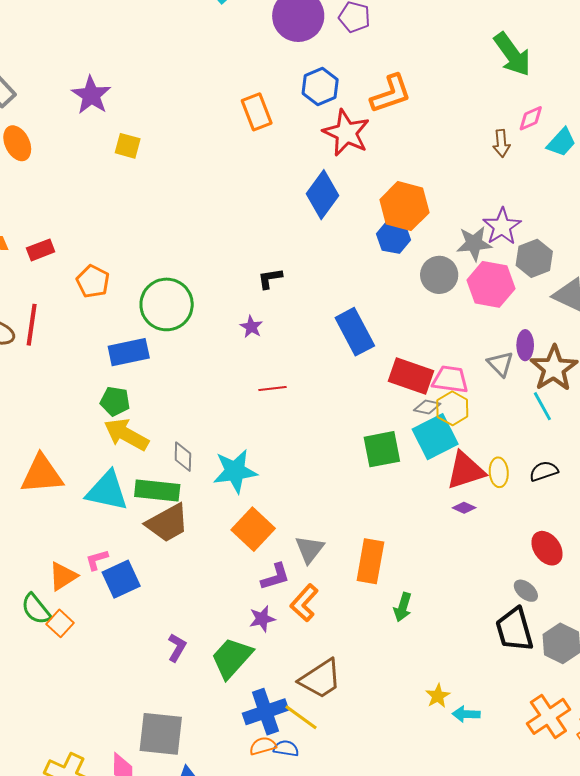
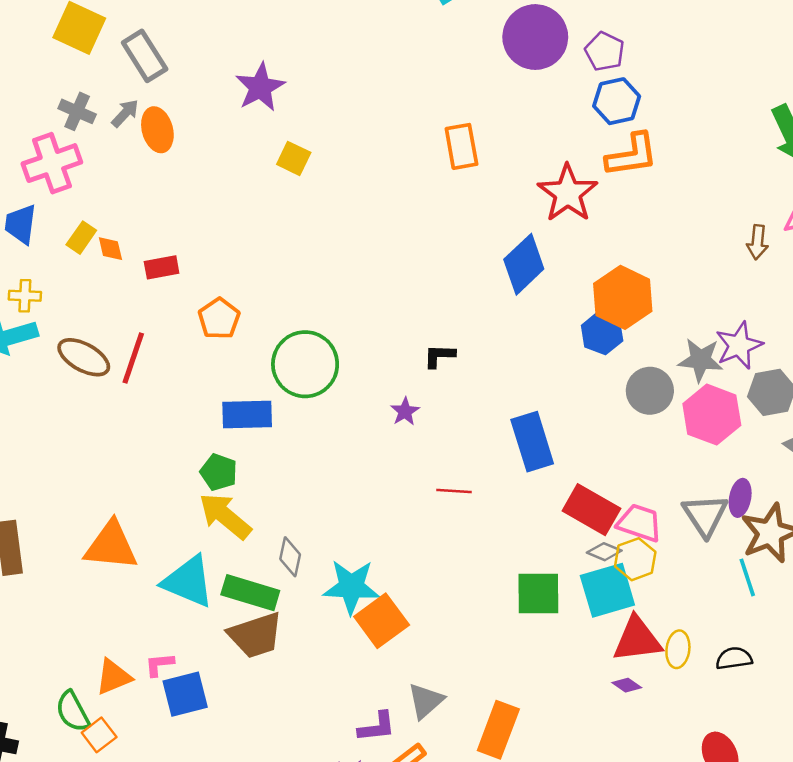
blue hexagon: (320, 87) -> (617, 101), moved
gray triangle: (500, 364) -> (705, 515), size x1.4
red line: (273, 388) -> (454, 491), moved
orange square: (253, 529) -> (382, 621), moved

